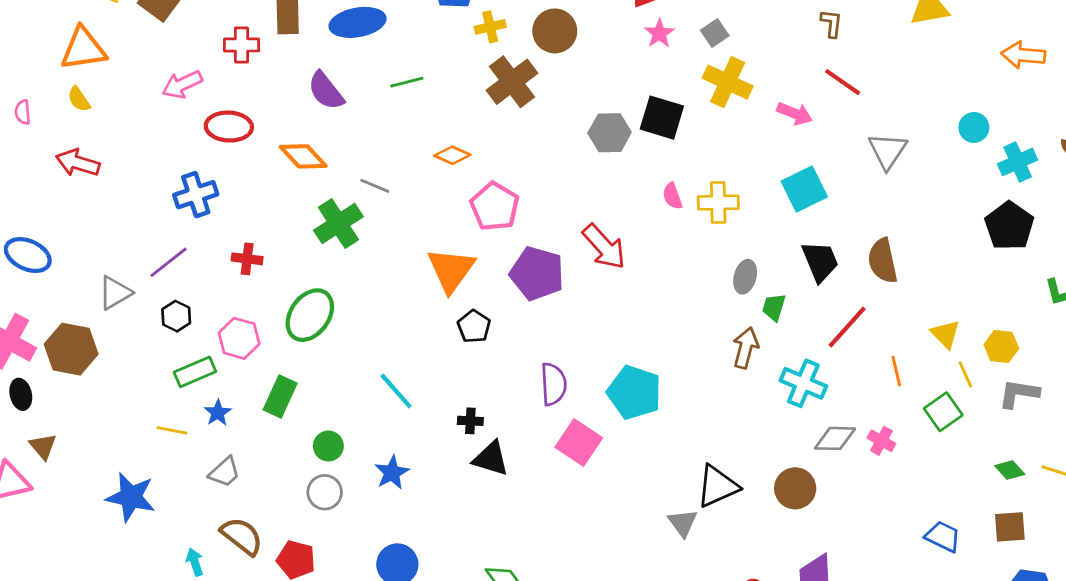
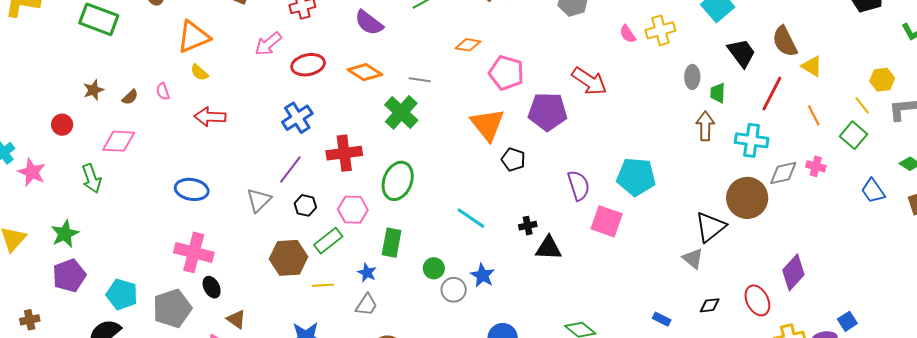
red cross: (247, 259) -> (344, 153), size x1.6
yellow triangle: (945, 334) -> (812, 66), moved
brown hexagon: (71, 349) -> (289, 258), moved
blue star: (218, 413) -> (367, 273), moved
brown circle: (795, 488) -> (747, 198), moved, size x1.4
gray circle: (325, 492) -> (454, 290), moved
blue trapezoid: (943, 537) -> (873, 191), moved, turned -136

